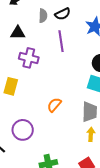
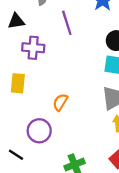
orange semicircle: (54, 105) -> (60, 102), moved

